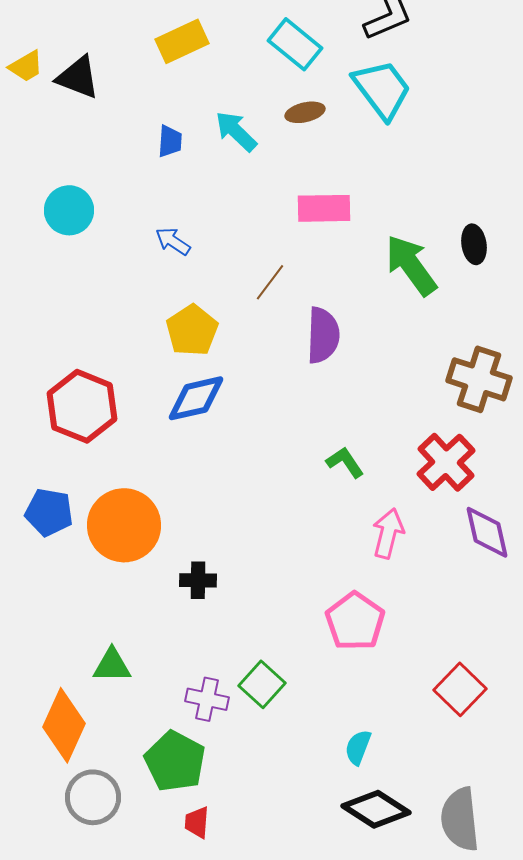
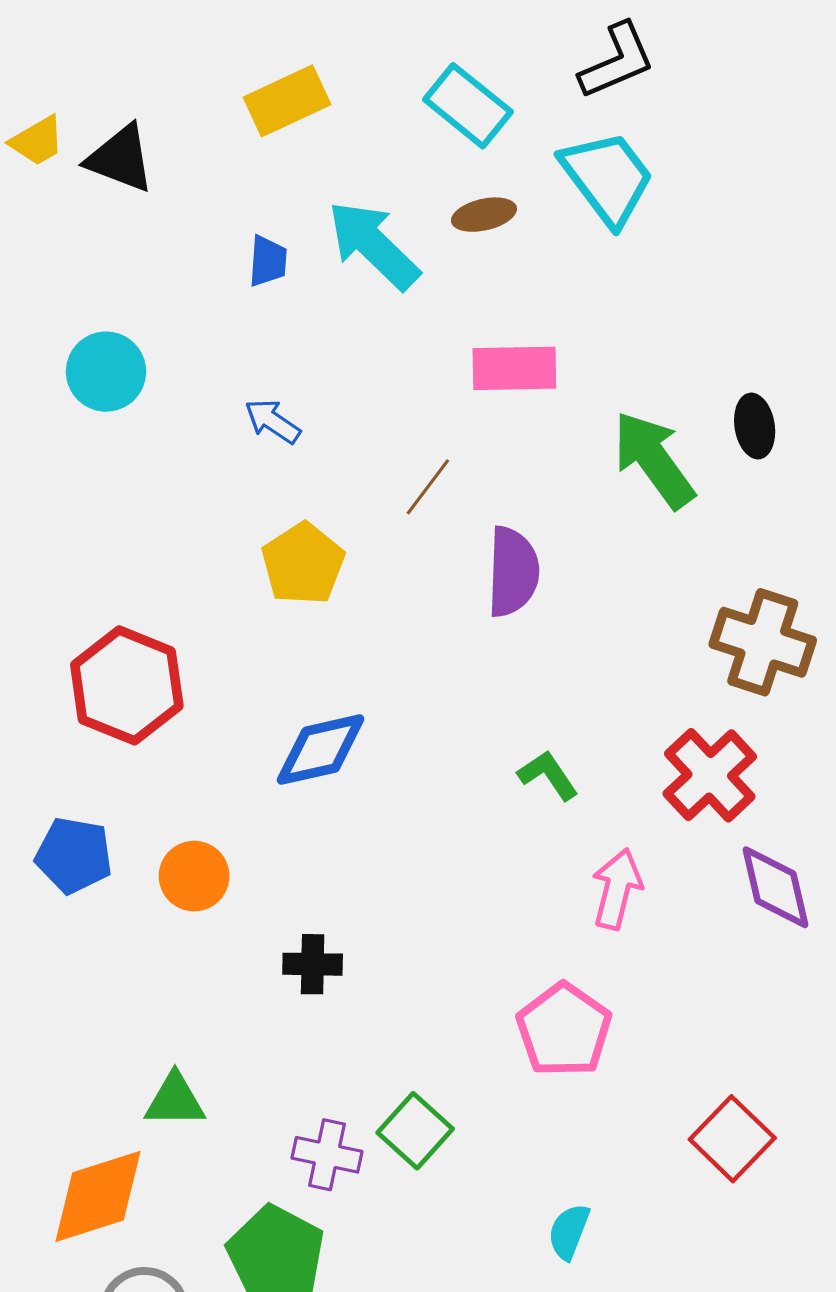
cyan arrow: (236, 131) -> (373, 245), size x1.4
blue diamond: (196, 398) -> (321, 750), moved
orange circle: (124, 525) -> (194, 876), size x0.6
orange diamond: (64, 725) -> (98, 1196), turned 48

